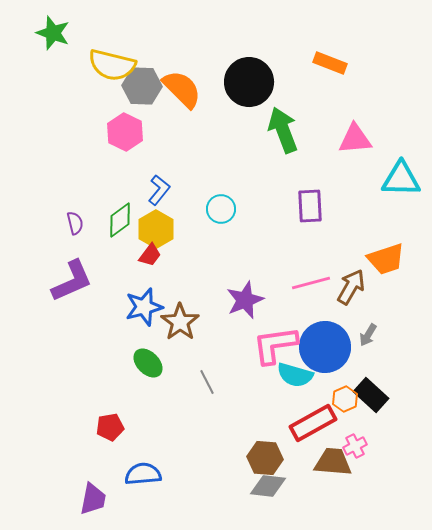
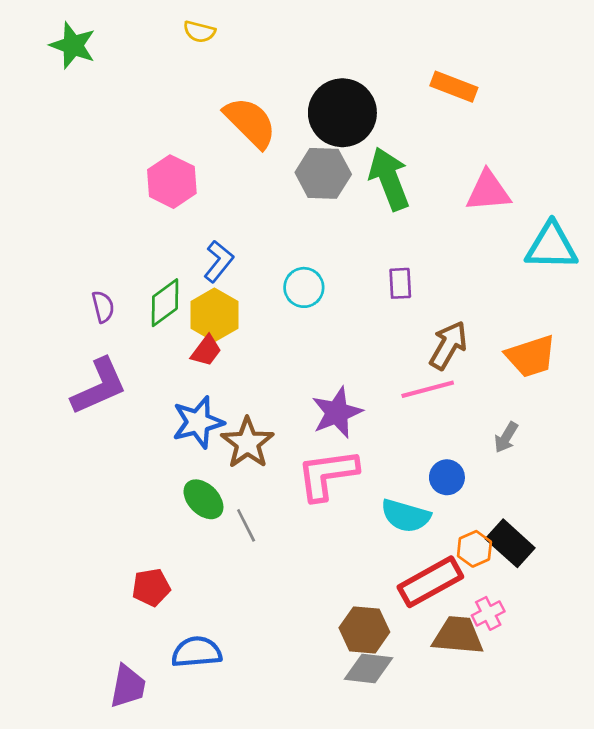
yellow semicircle: (112, 65) -> (199, 32), moved, size x0.5
gray hexagon: (142, 86) -> (323, 173), moved
purple rectangle: (310, 206) -> (400, 283), moved, size x0.7
brown arrow: (351, 287) -> (448, 345), moved
gray arrow: (368, 335) -> (506, 437), moved
pink L-shape: (275, 345) -> (327, 475), moved
blue circle: (325, 347) -> (447, 477), size x0.5
gray line: (207, 382) -> (246, 525), moved

